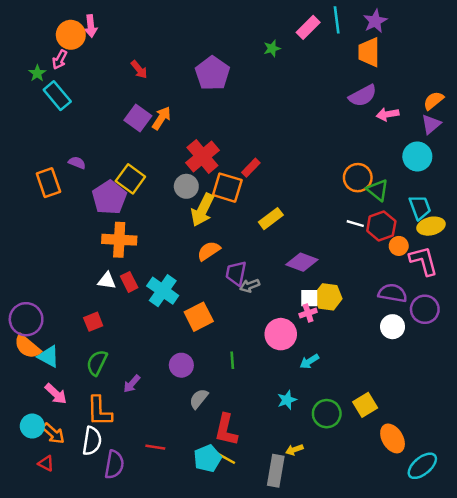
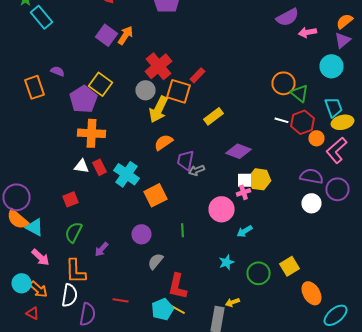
pink L-shape: (424, 261) -> (336, 150), turned -116

